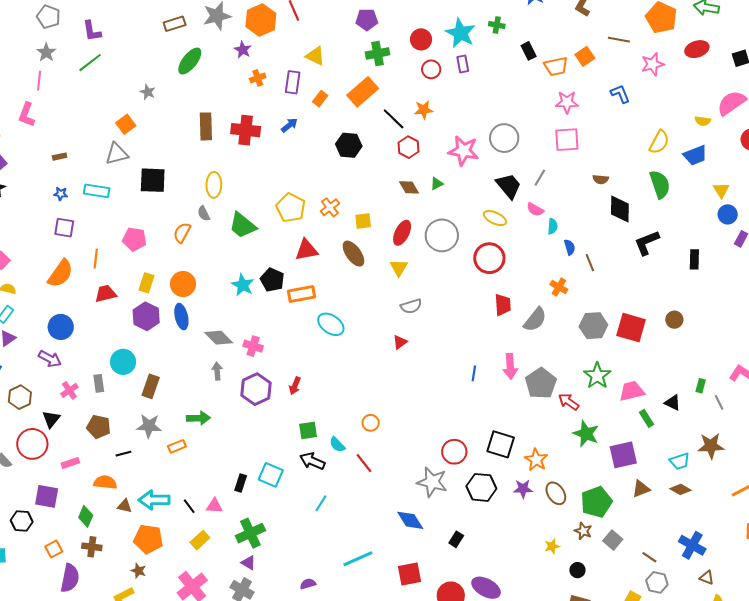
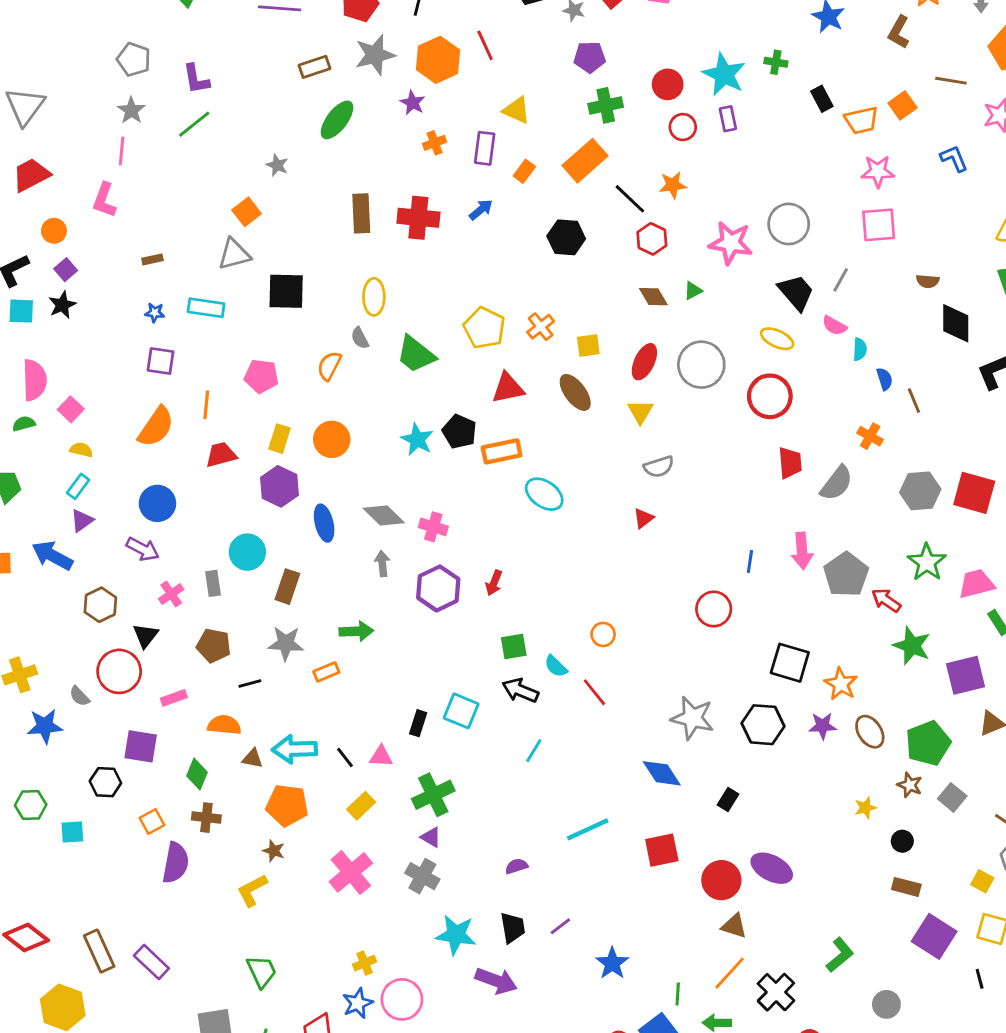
blue ellipse: (181, 317) -> (324, 523), moved
red circle: (454, 452) -> (714, 609), moved

